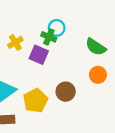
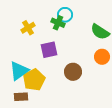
purple square: (39, 55) -> (49, 50), moved, turned -36
yellow pentagon: (35, 101) -> (34, 80), moved

